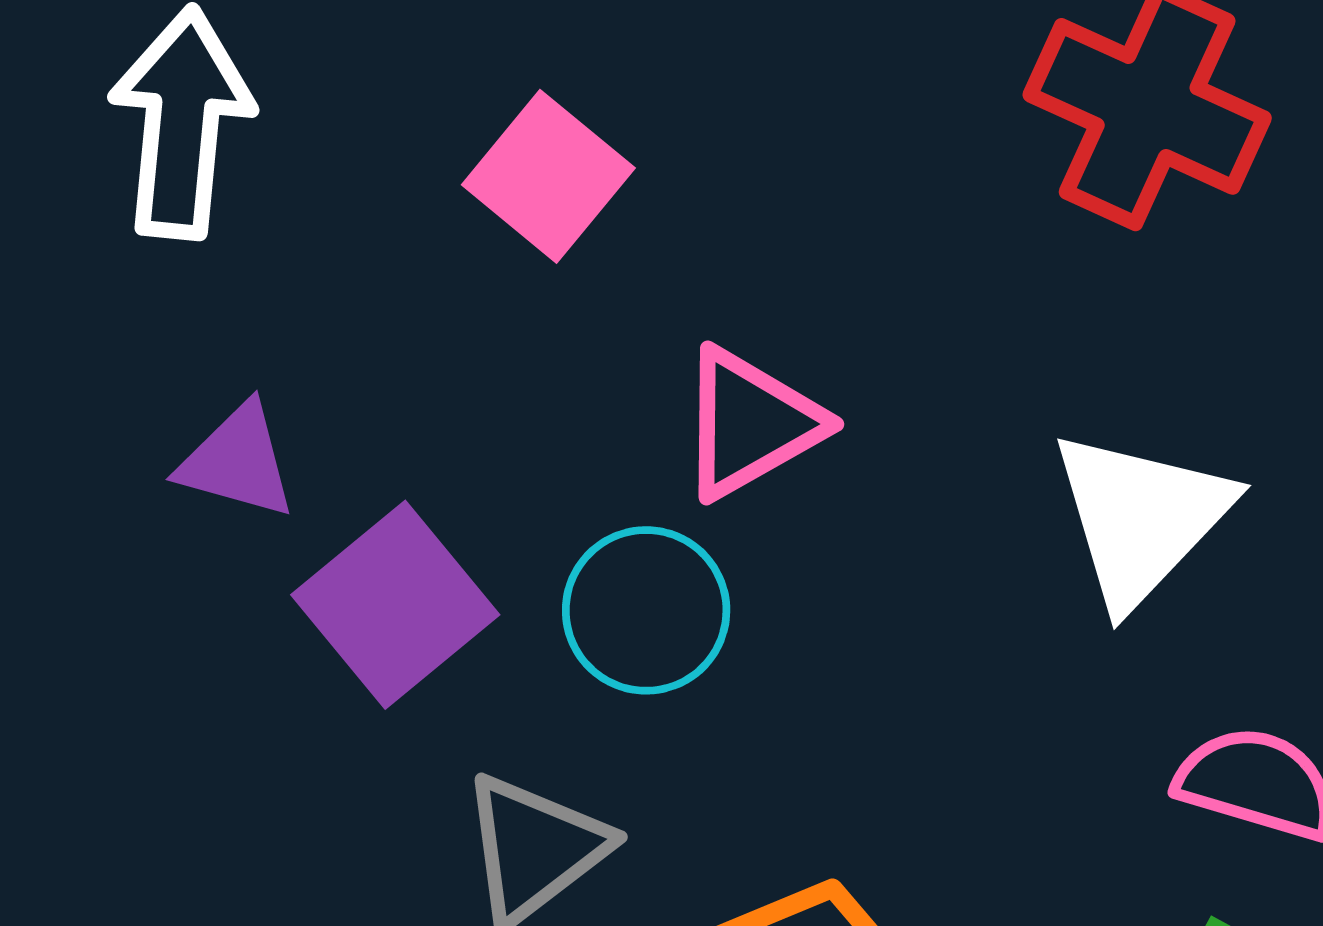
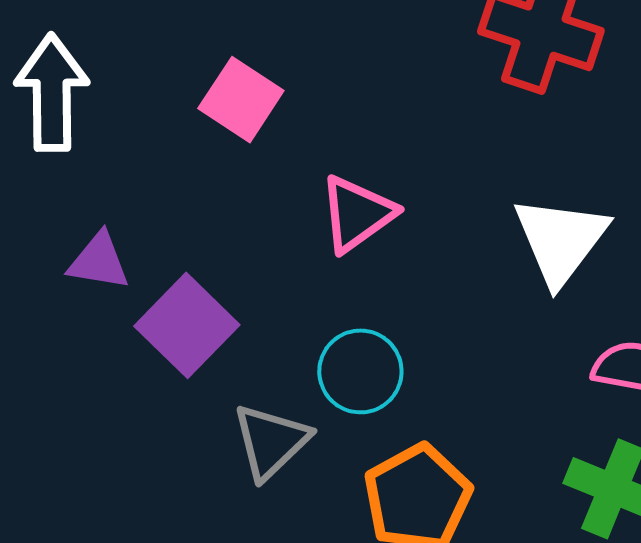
cyan circle: (646, 610) -> (360, 371), moved

